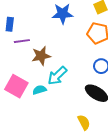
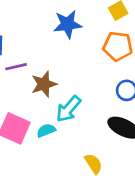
yellow semicircle: (84, 122) -> (93, 164), moved

